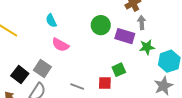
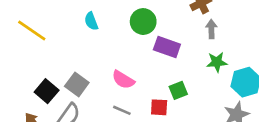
green circle: (101, 25) -> (143, 22), moved
purple rectangle: (125, 36) -> (167, 47), moved
pink semicircle: (60, 45) -> (123, 80), moved

